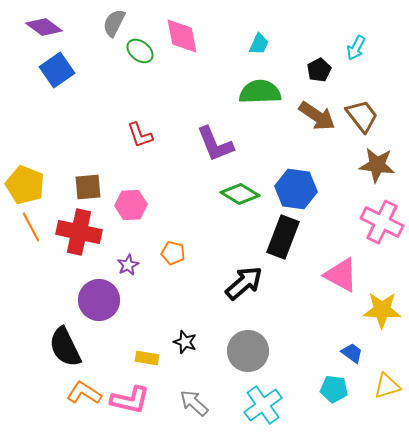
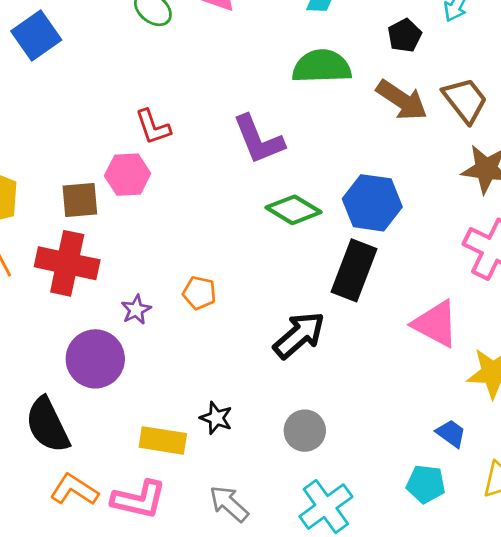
pink hexagon: (131, 205) -> (128, 175), moved
gray circle: (248, 351) -> (305, 431), size x0.7
yellow rectangle: (147, 358) -> (163, 440), size x1.4

